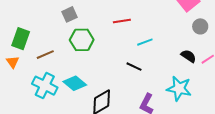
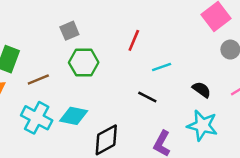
red line: (122, 21) -> (134, 40), turned -60
black semicircle: (189, 56) -> (202, 90), moved
cyan diamond: (75, 83) -> (74, 116), turned -30

